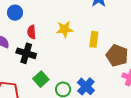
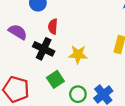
yellow star: (65, 29) -> (78, 54), moved

